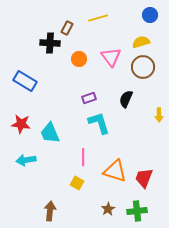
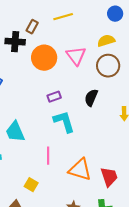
orange circle: (79, 59) -> (44, 58), size x1.6
red trapezoid: (144, 178) -> (109, 177), turned 140
yellow square: (77, 183) -> (31, 185), moved

